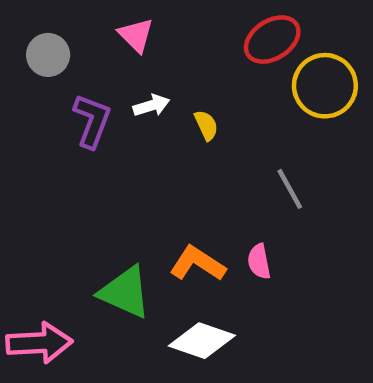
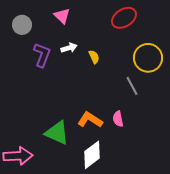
yellow circle: (325, 86) -> (148, 58), moved
white diamond: (202, 341) -> (92, 155), turned -56

